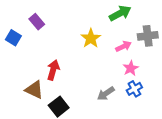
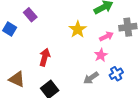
pink star: (131, 68) -> (101, 55), moved
brown triangle: (34, 90) -> (17, 79), moved

